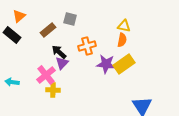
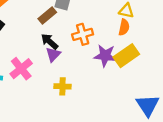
brown rectangle: (48, 30) -> (47, 15), moved
pink cross: (46, 75) -> (21, 69), moved
yellow cross: (53, 90) -> (63, 86), moved

